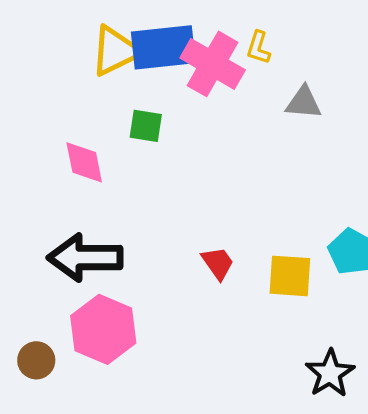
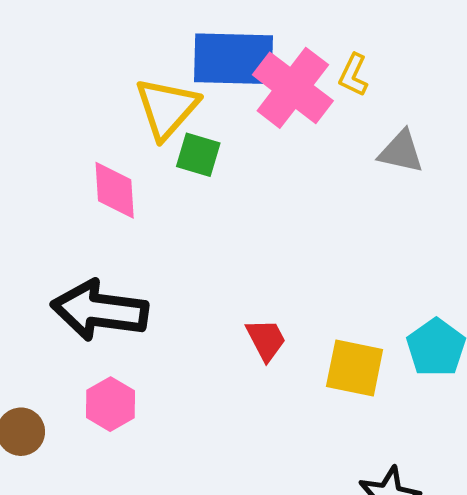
yellow triangle: (115, 51) -> (167, 108), moved, turned -30
pink hexagon: (103, 329) -> (110, 404), size x0.6

